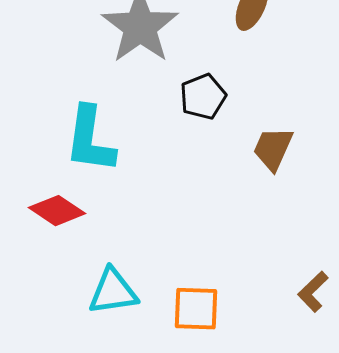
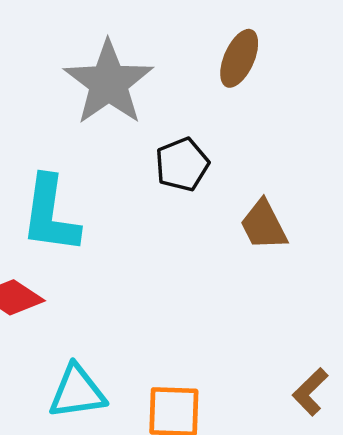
brown trapezoid: (273, 149) -> (264, 225), turned -51

